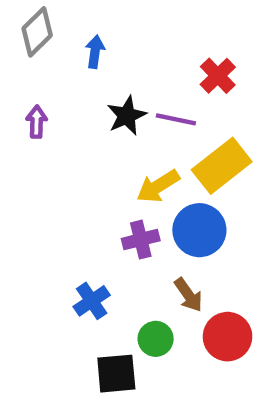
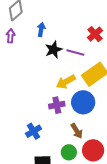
blue arrow: (95, 52) -> (41, 29), moved
purple arrow: (37, 122) -> (11, 36), moved
green circle: (156, 339) -> (69, 152), moved

